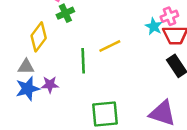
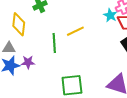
yellow diamond: (39, 37) -> (19, 24), turned -30

